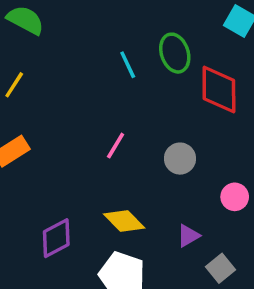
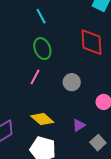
green ellipse: (175, 53) -> (42, 49), moved
cyan line: (128, 65) -> (41, 16), moved

